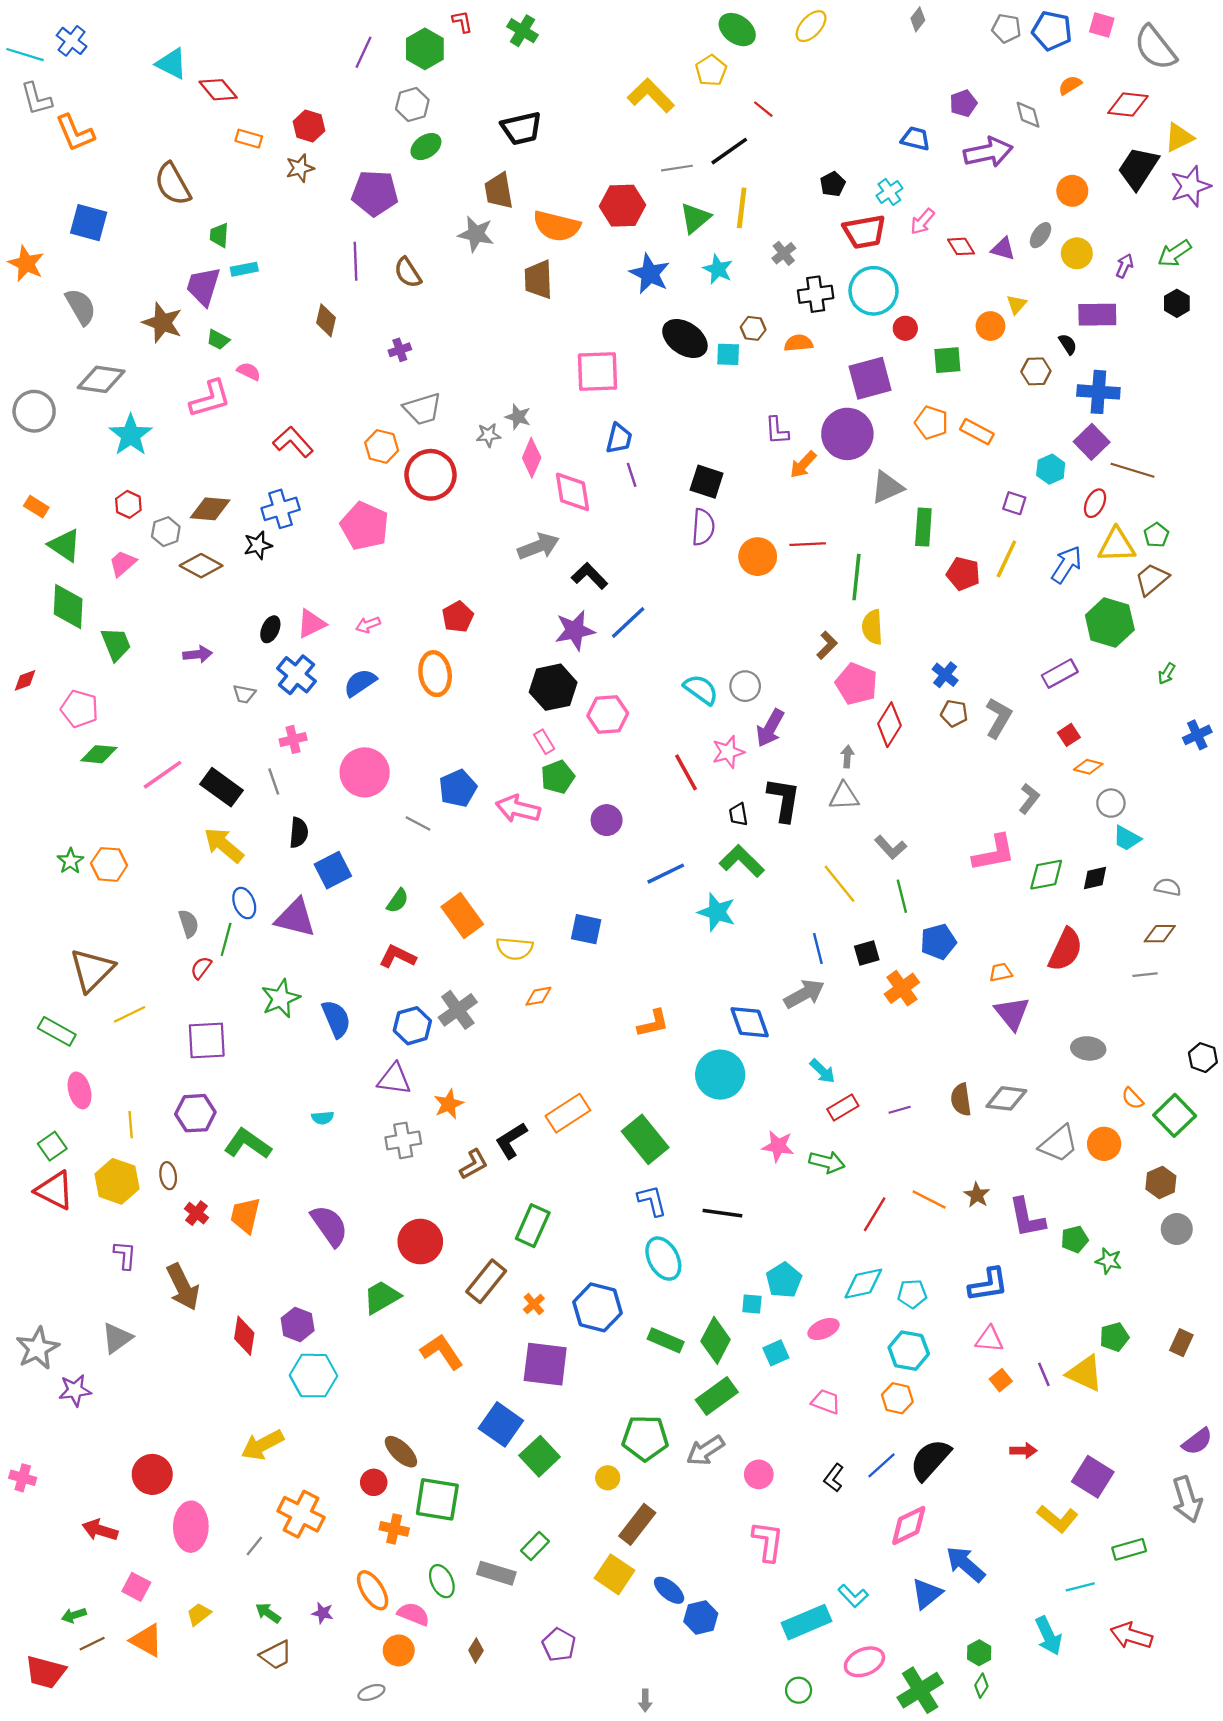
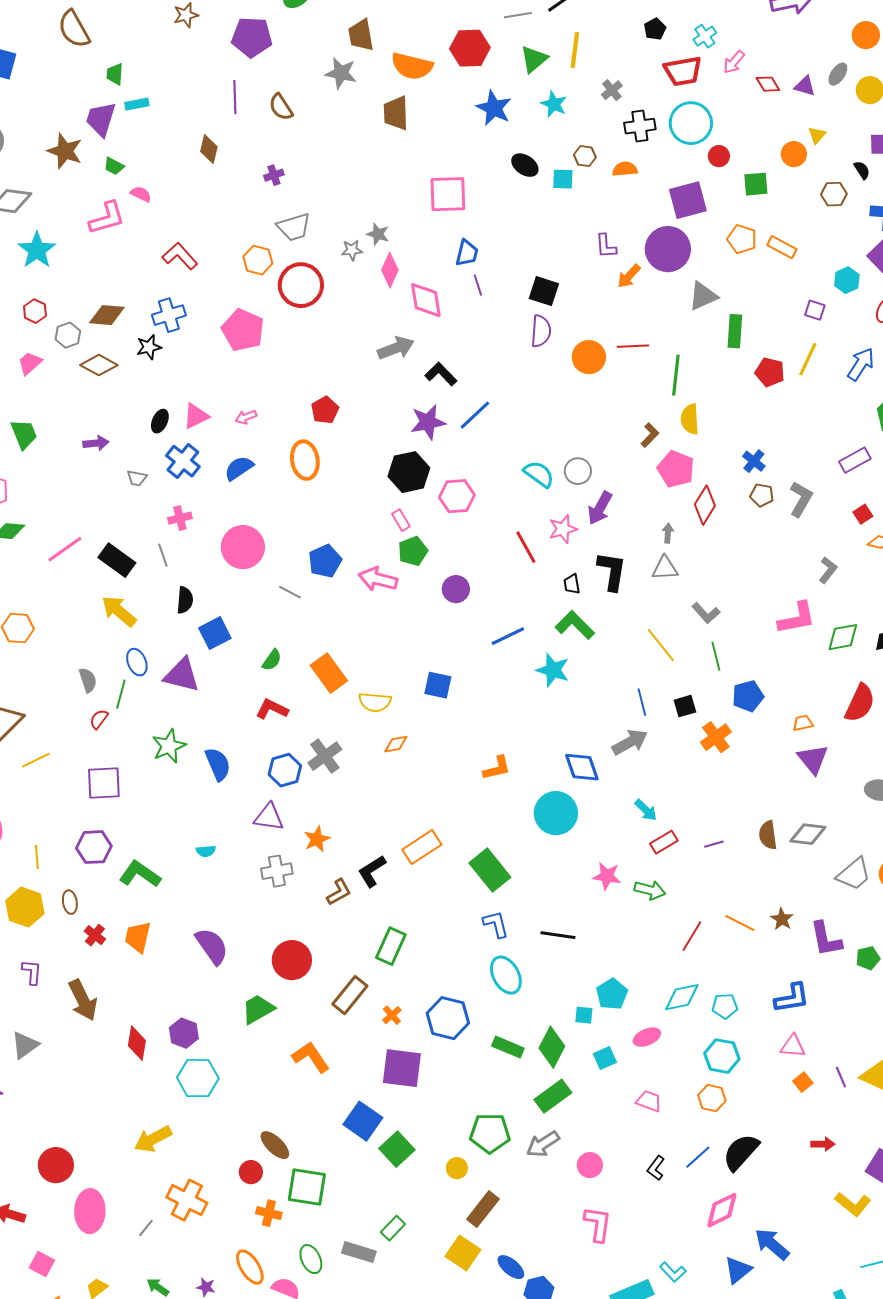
black ellipse: (685, 338) -> (525, 165), size x0.7

